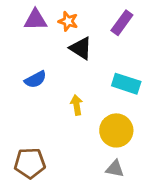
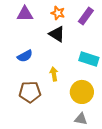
orange star: (68, 21) -> (58, 13), moved
brown pentagon: (30, 163) -> (30, 92), moved

